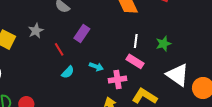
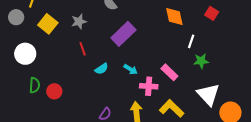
purple rectangle: (82, 33) -> (123, 34), size x1.4
white line: (136, 41) -> (191, 41), moved
red line: (59, 49) -> (83, 49), moved

